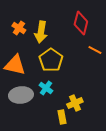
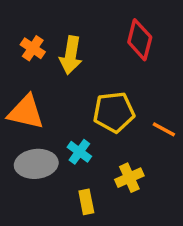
orange line: (95, 50) -> (164, 129), moved
yellow pentagon: (51, 60) -> (114, 112), moved, turned 30
yellow rectangle: (62, 117) -> (86, 202), moved

